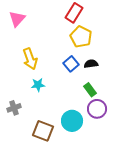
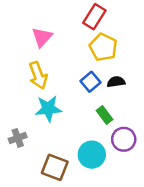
pink triangle: (17, 19) -> (42, 37), moved
cyan star: (38, 85) -> (48, 109), size x1.5
green rectangle: (90, 90) -> (105, 115), moved

